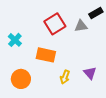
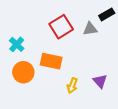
orange circle: (21, 79) -> (23, 72), moved

